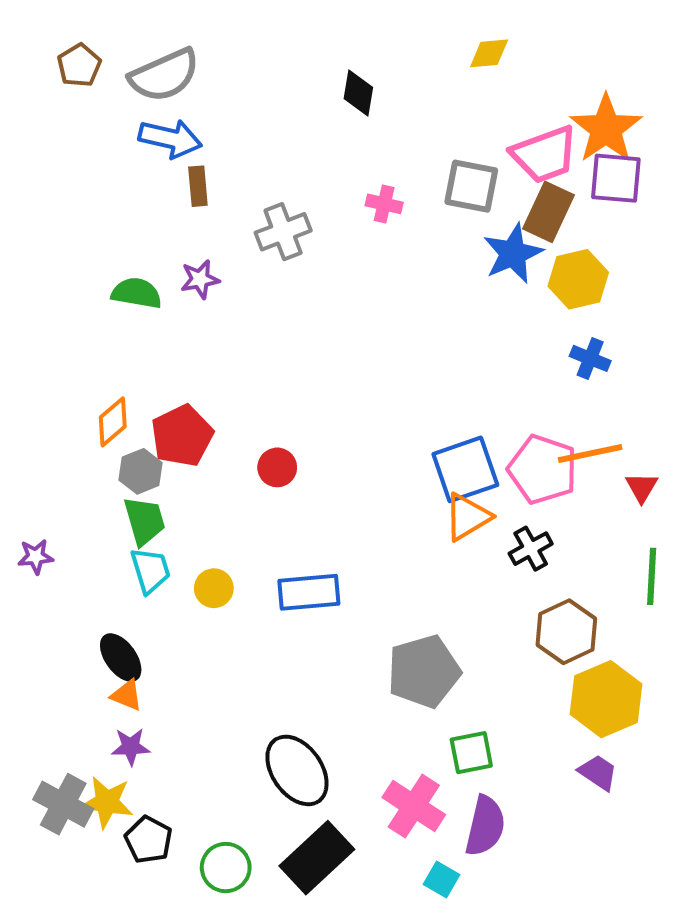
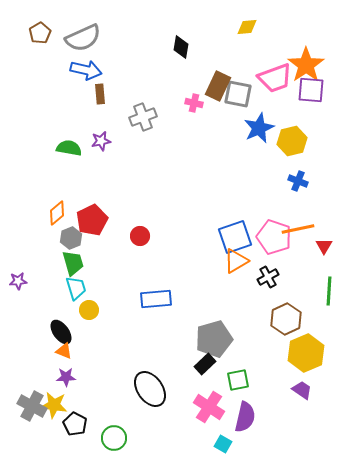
brown rectangle: (549, 212) -> (218, 86), moved
yellow circle: (214, 588) -> (89, 310), moved
black rectangle: (317, 858) -> (205, 364), moved, size x0.6

